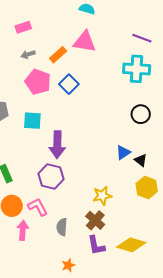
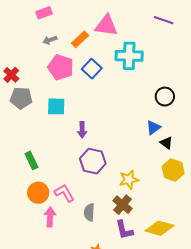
cyan cross: (137, 69) -> (129, 56), moved
purple arrow: (57, 145) -> (82, 130), size x0.6
blue triangle: (123, 152) -> (153, 128), moved
purple hexagon: (51, 176) -> (93, 161), moved

